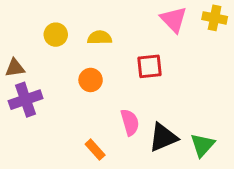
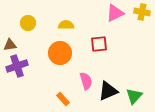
pink triangle: (174, 19) -> (115, 13), turned 48
yellow circle: (56, 35) -> (28, 23), moved
orange circle: (91, 80) -> (60, 53), size x1.5

